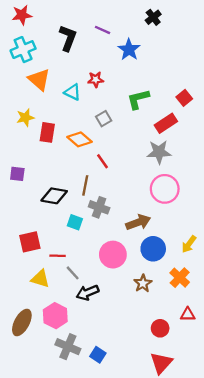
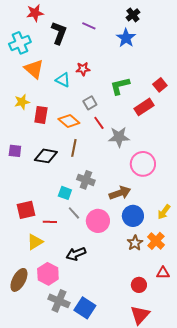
red star: (22, 15) -> (35, 13), moved
blue star: (129, 50) -> (126, 38), moved
gray star: (159, 152) -> (119, 137), moved
red line: (103, 161) -> (99, 123), moved
brown line: (85, 185) -> (74, 148), moved
black diamond: (54, 196) -> (46, 156), moved
gray line: (73, 273) -> (74, 213), moved
yellow triangle: (40, 279) -> (35, 242), turned -48
brown star: (143, 283) -> (135, 243), moved
blue square: (98, 355) -> (85, 308), size x1.5

